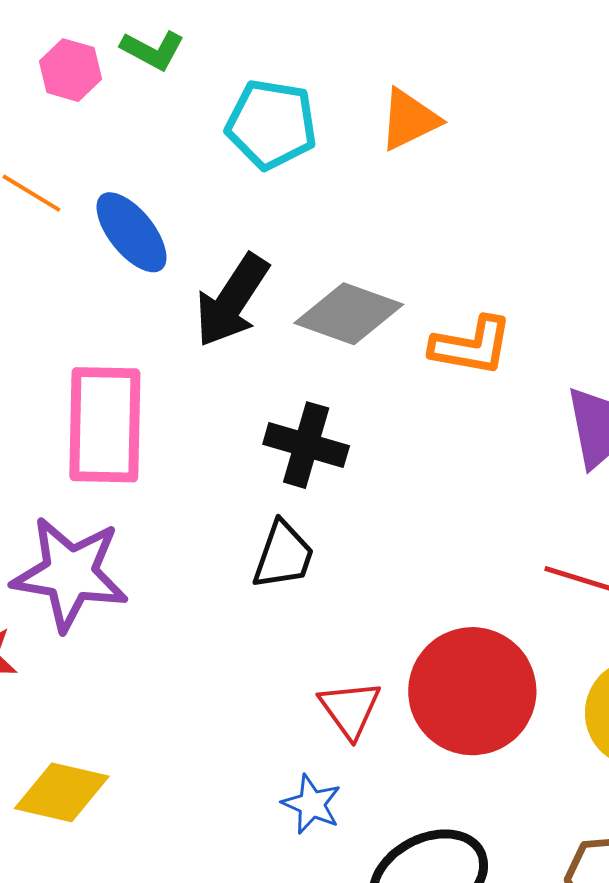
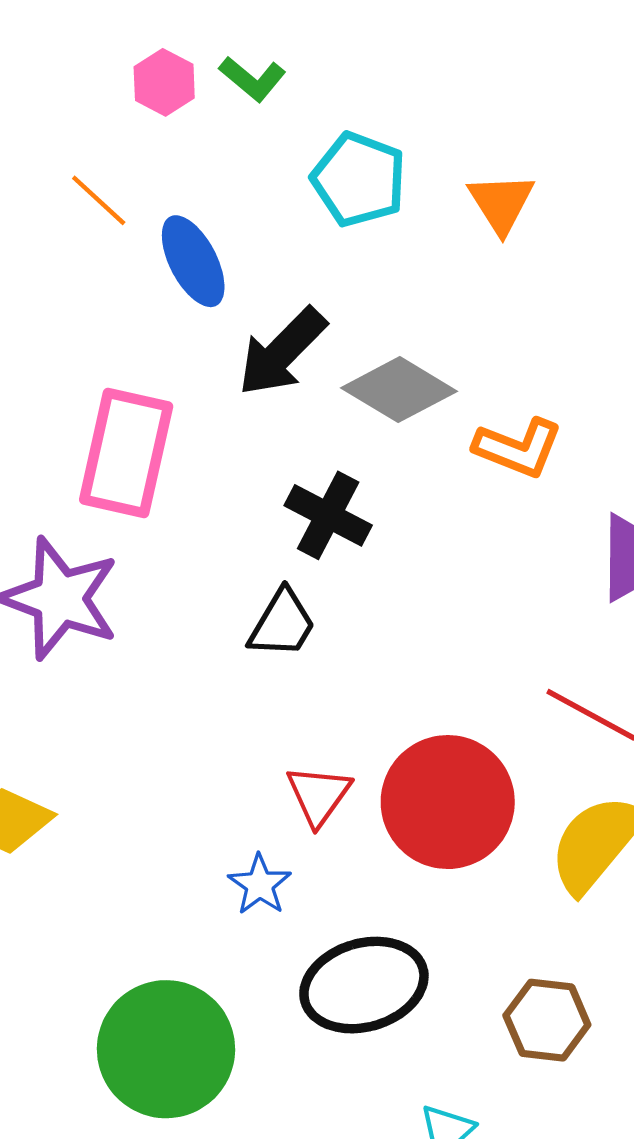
orange triangle: (409, 120) -> (501, 203), turned -48

